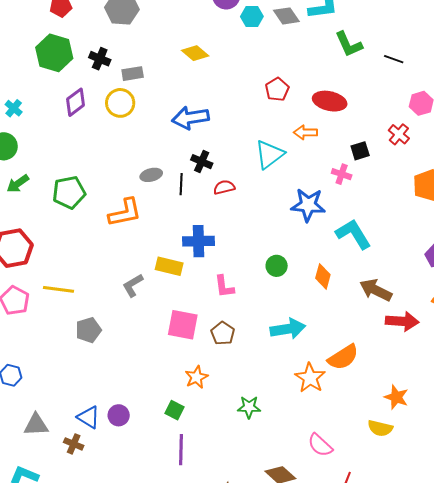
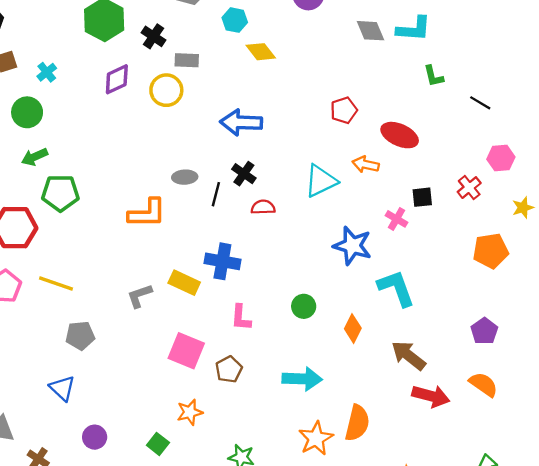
cyan hexagon: (252, 17) -> (235, 20), moved
green L-shape: (349, 44) -> (434, 76), size x0.7
green pentagon: (69, 192) -> (60, 193), moved
orange semicircle: (343, 357) -> (357, 423), turned -56
blue triangle: (89, 417) -> (62, 388), moved

